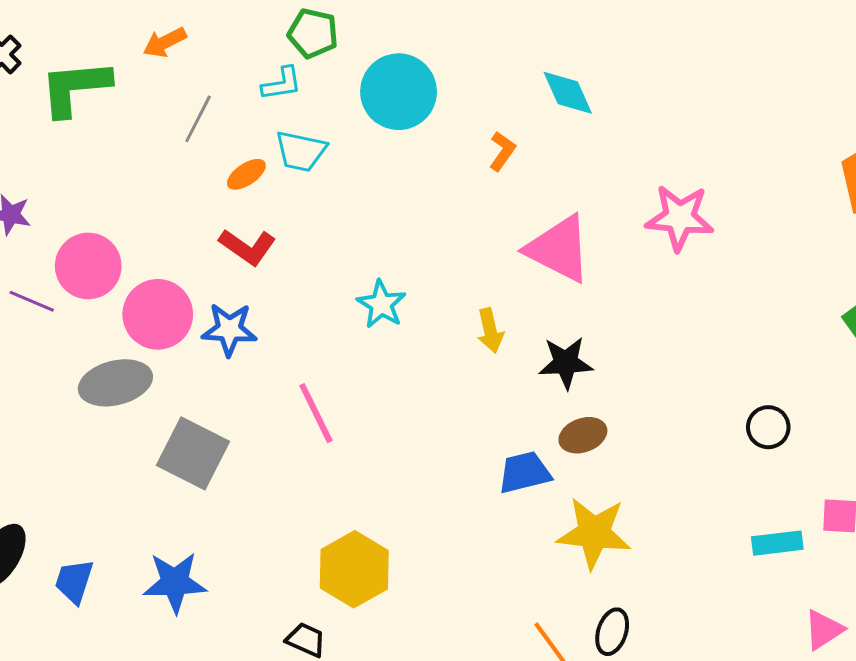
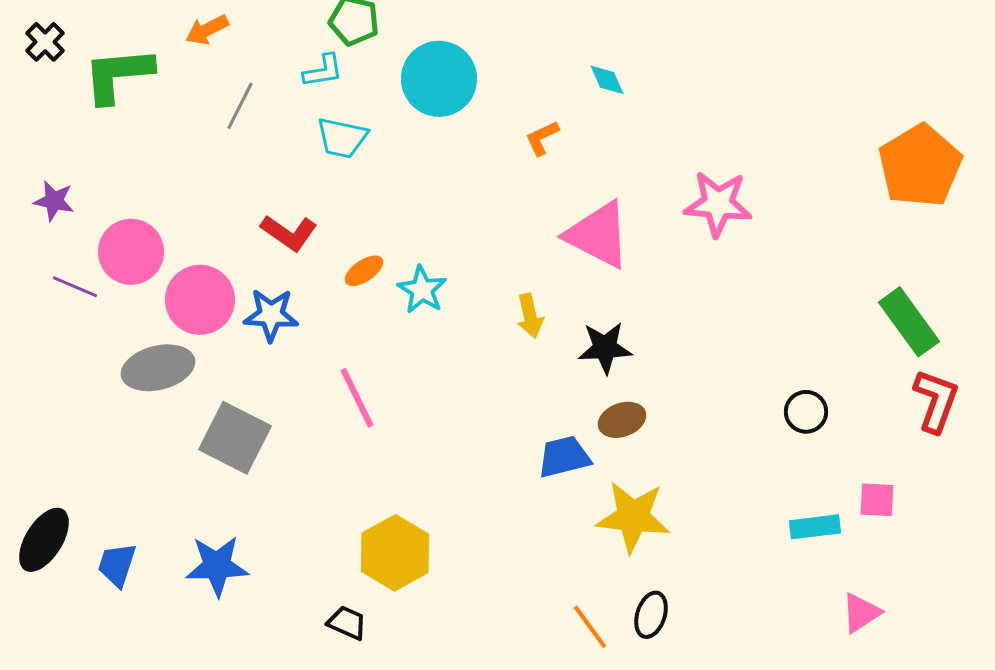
cyan diamond: (568, 93) -> (607, 80), size x0.7
orange L-shape: (502, 151) -> (542, 138), turned -150
orange ellipse: (246, 174) -> (364, 271), moved

